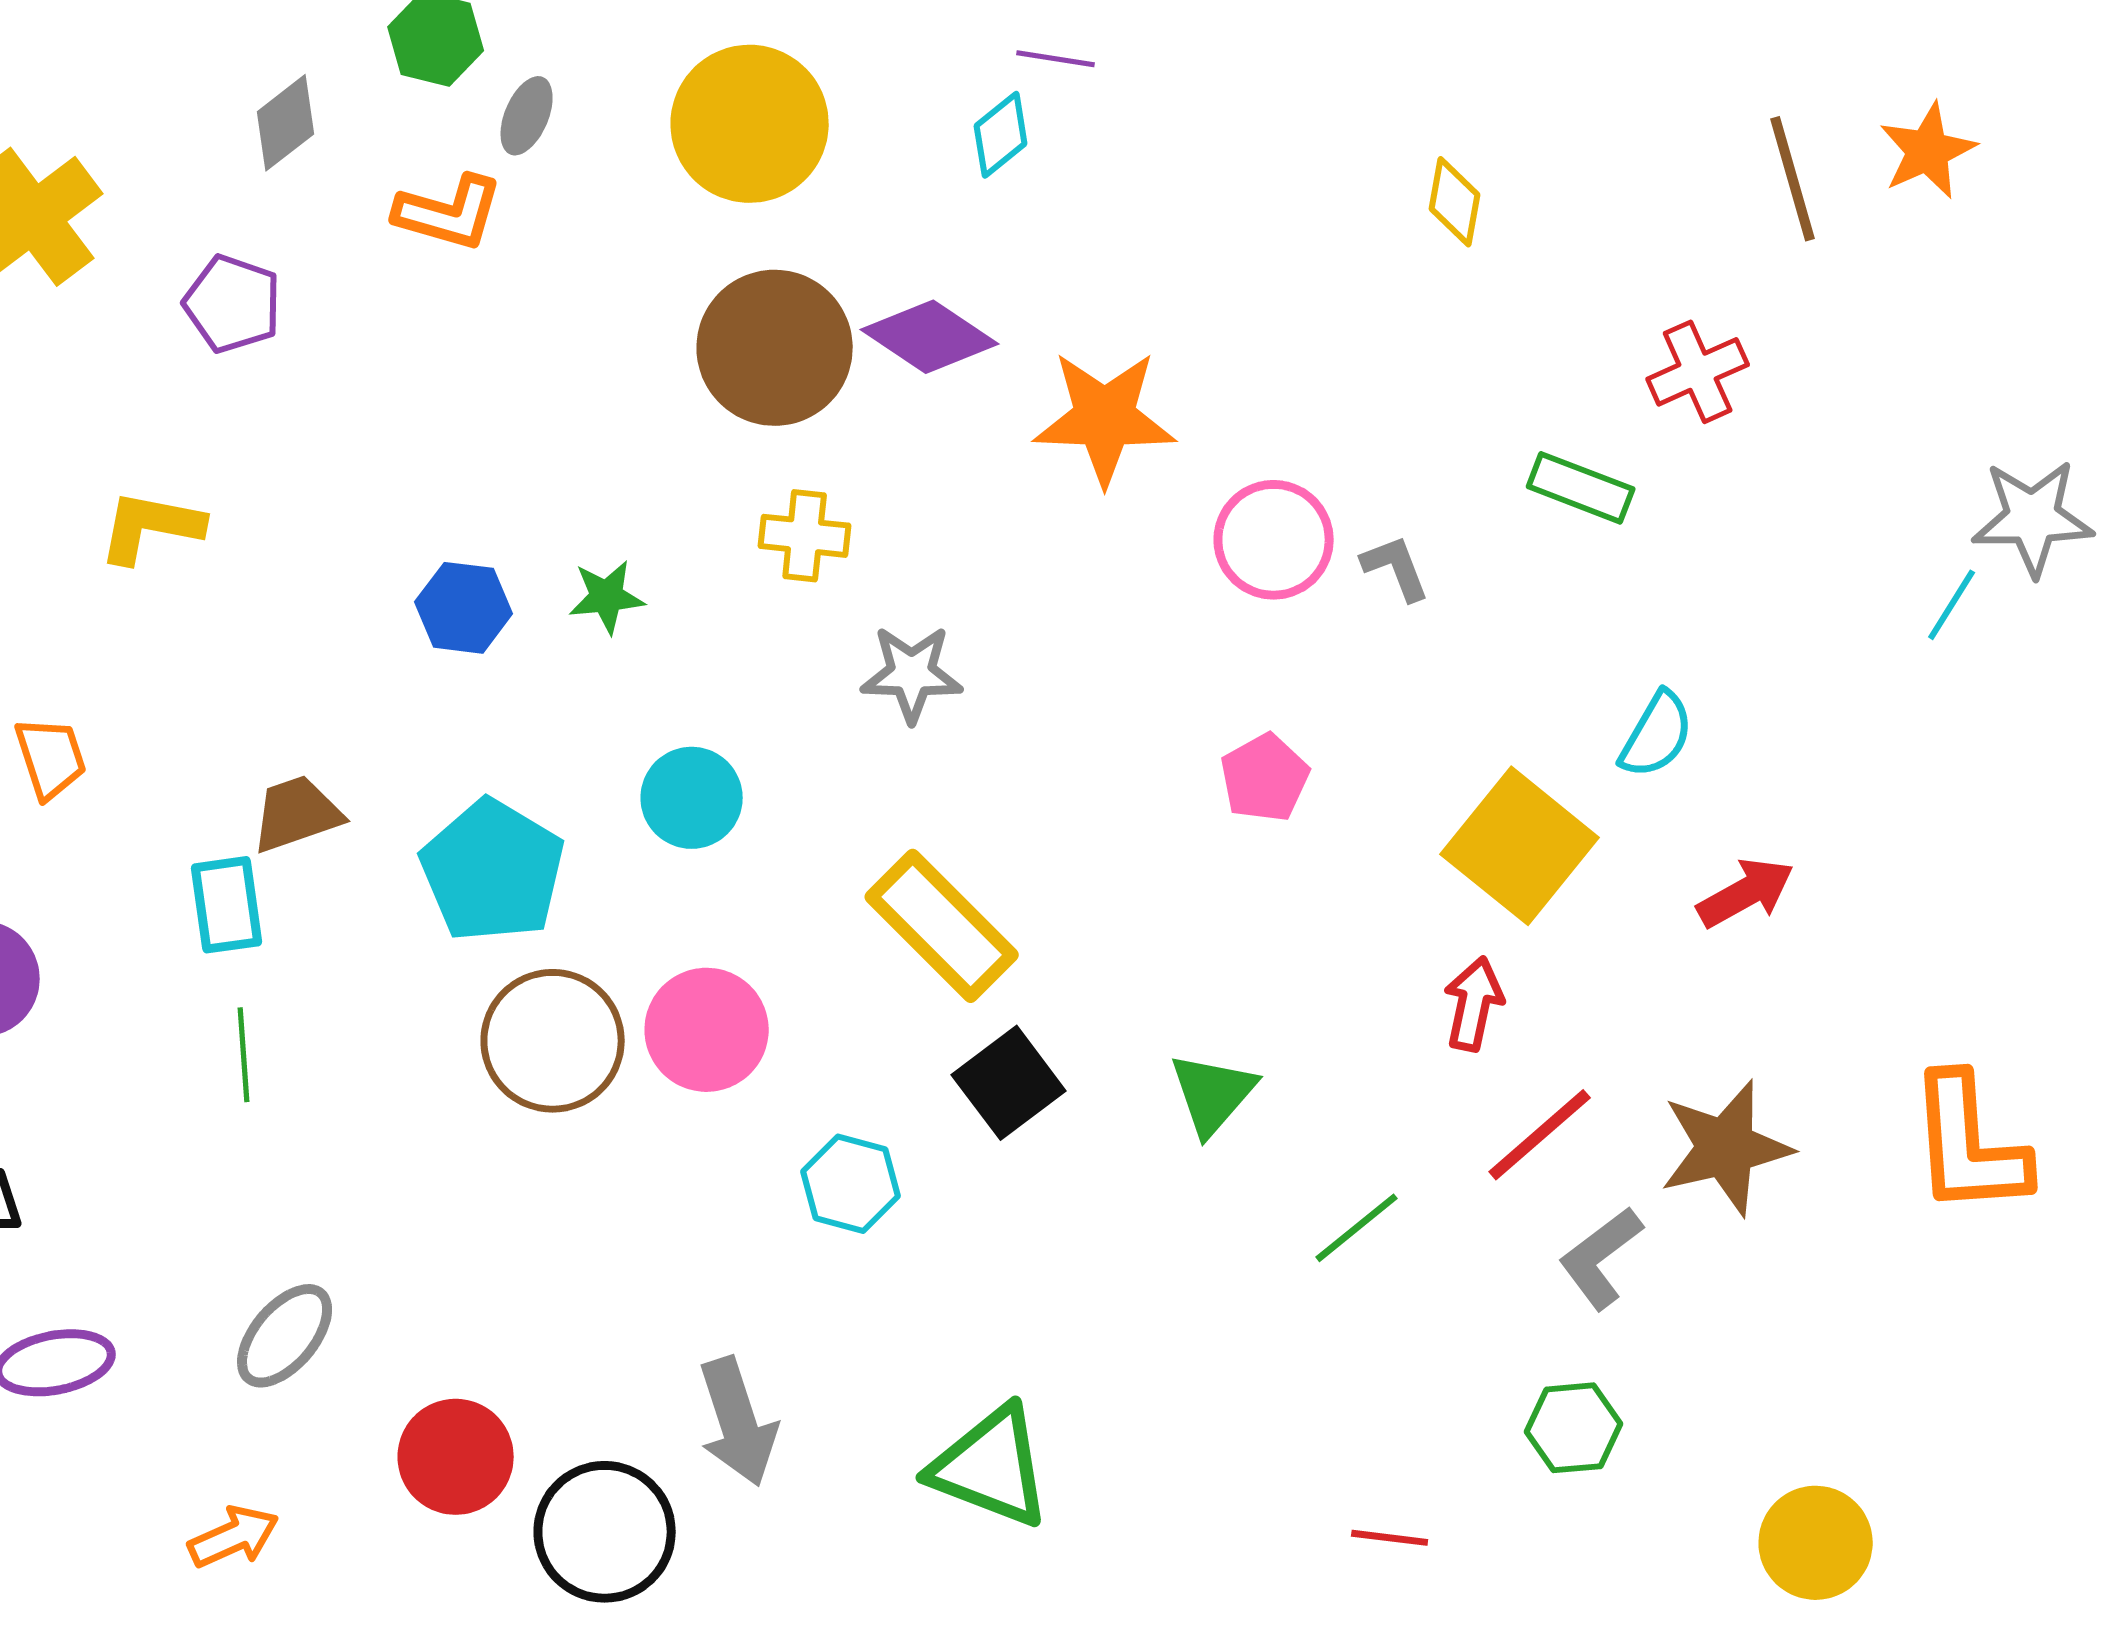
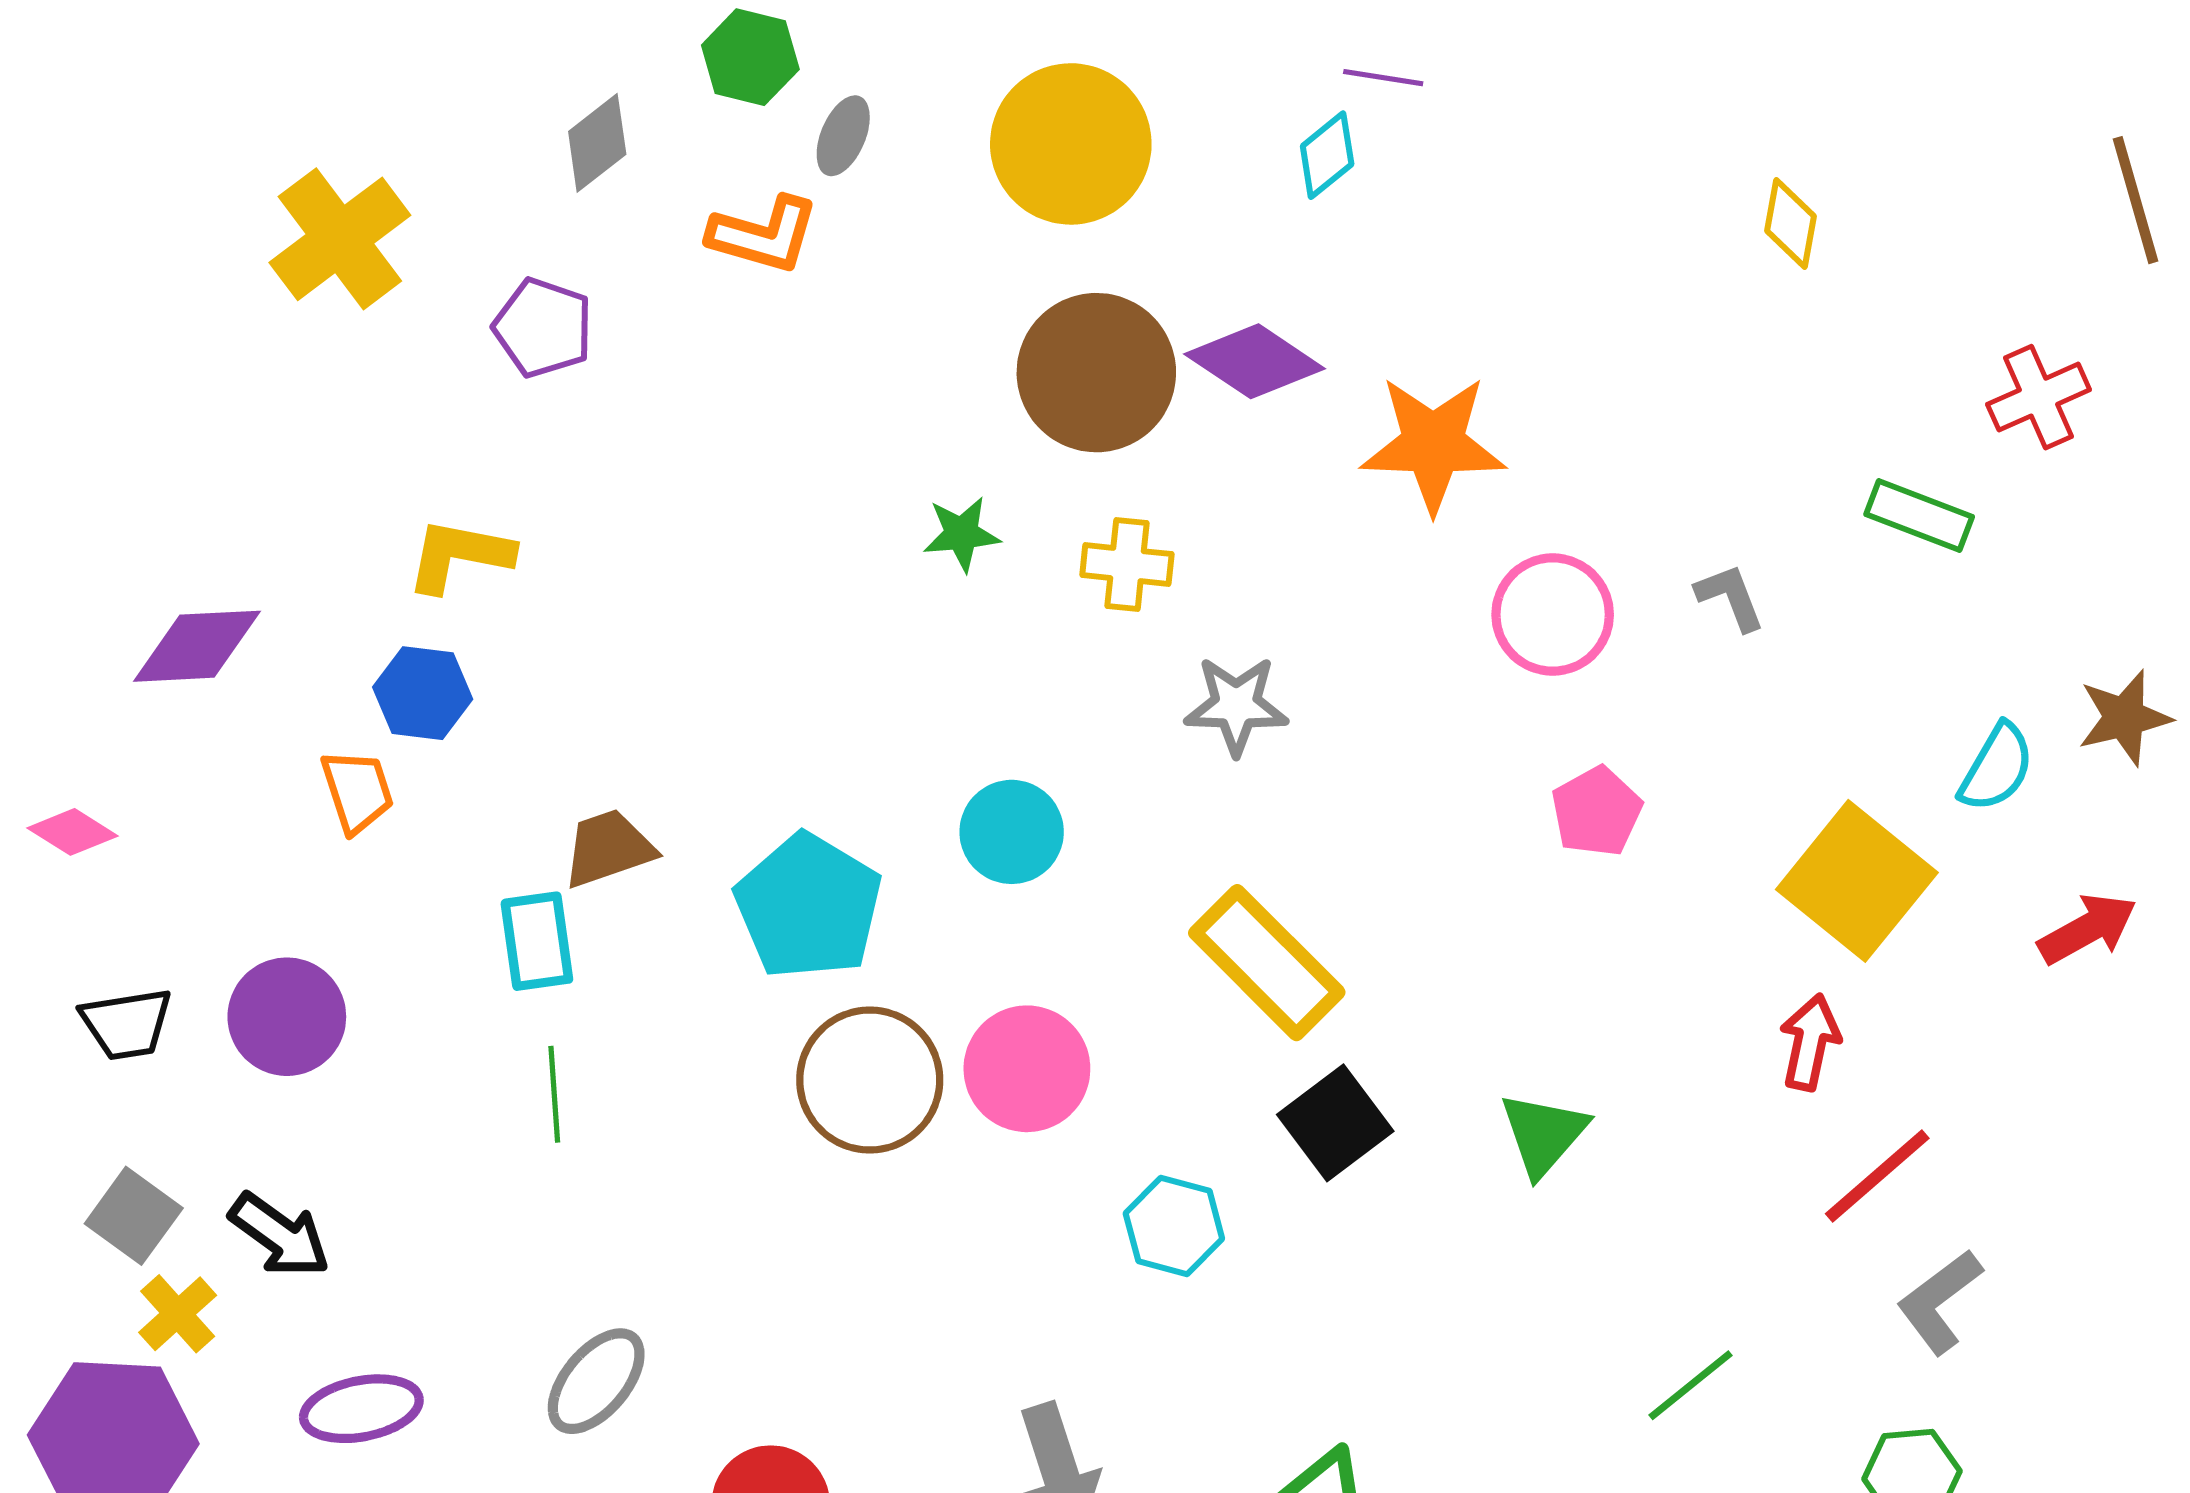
pink circle: (1274, 540) -> (1553, 615), moved
green star: (607, 597) -> (962, 534), moved
blue hexagon: (464, 608) -> (423, 693), moved
brown star: (1726, 1148) -> (2124, 718), moved, size x0.7
green line: (1357, 1228) -> (1690, 1385), moved

